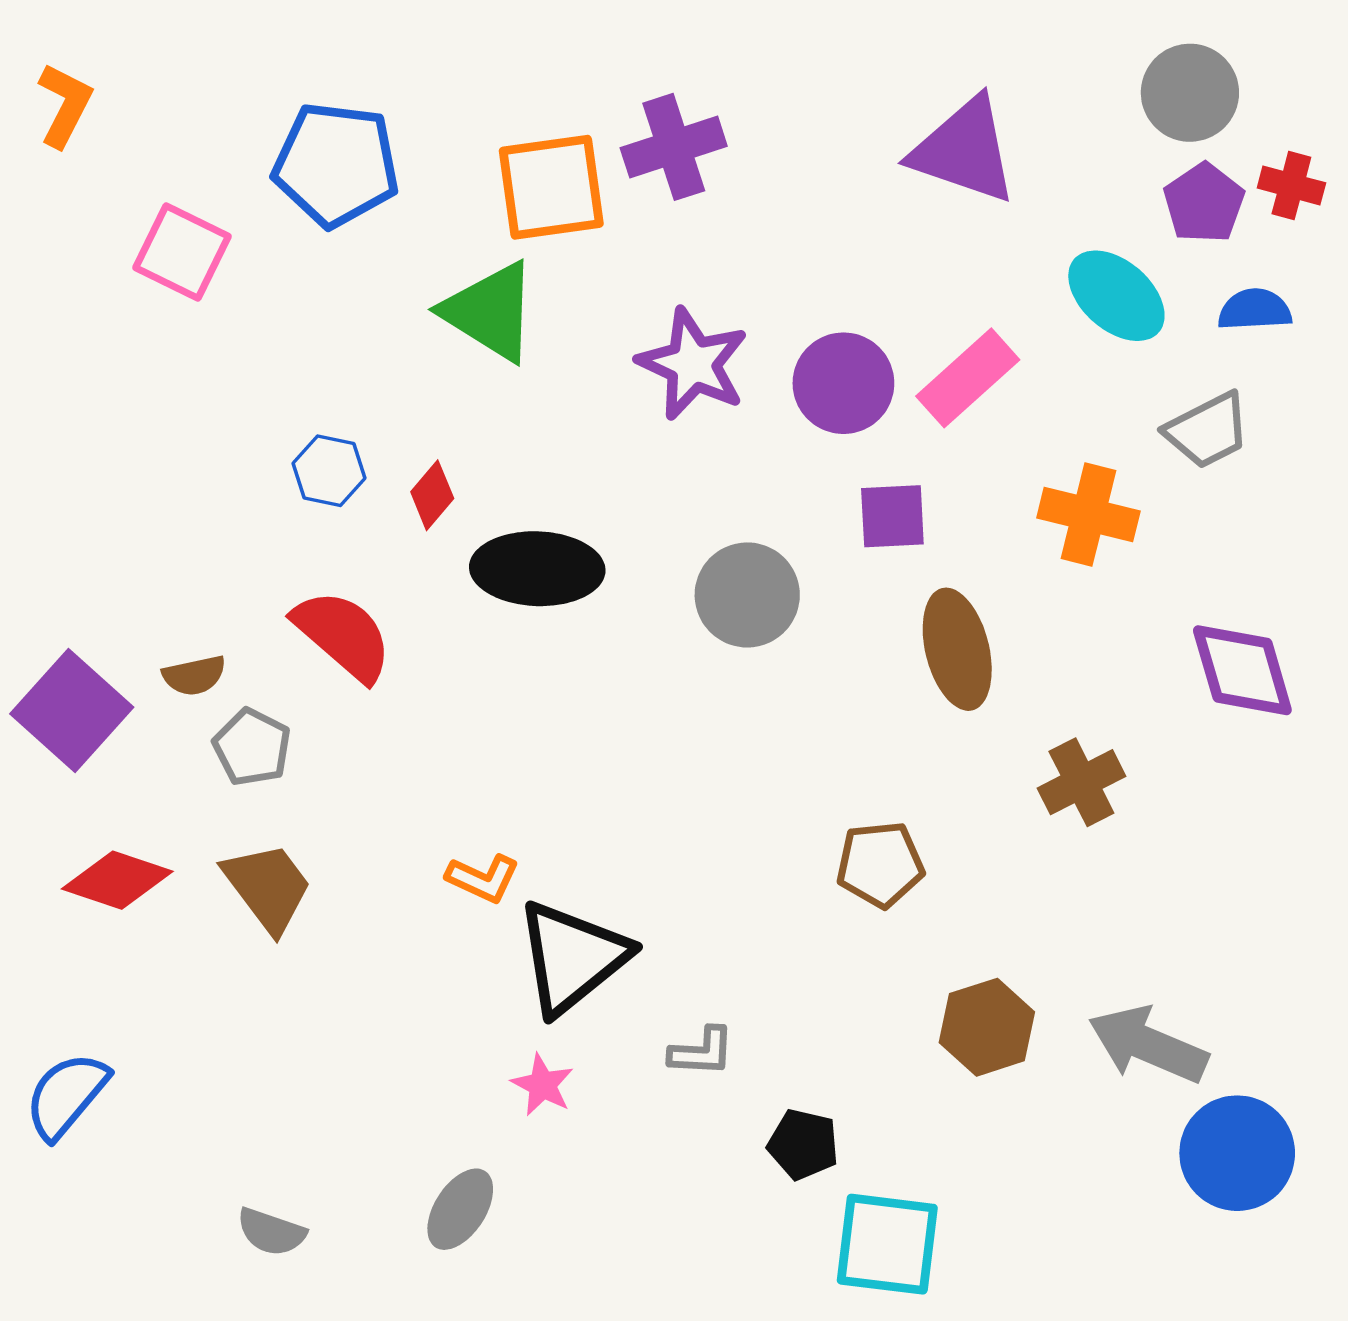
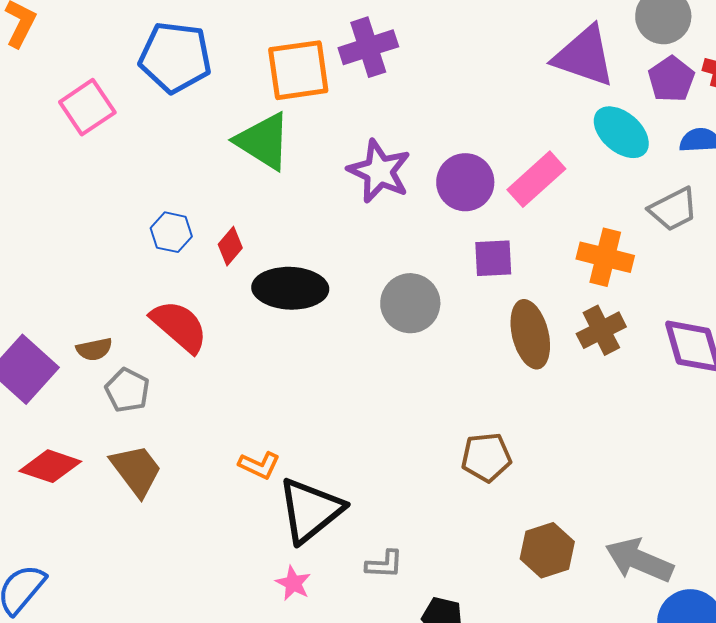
purple triangle: (964, 150) -> (584, 56), moved
pink square: (182, 252) -> (87, 107), turned 30
brown cross: (1081, 782) -> (601, 330), moved

